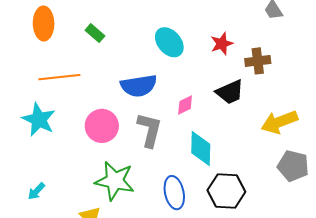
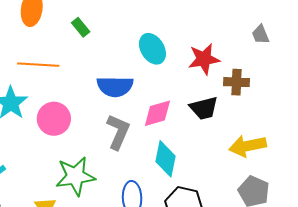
red star: (222, 44) -> (204, 59), size x1.4
pink diamond: (185, 105) -> (157, 113), size x1.5
pink circle: (102, 126) -> (54, 119), moved
green star: (115, 181) -> (75, 176), turned -30

